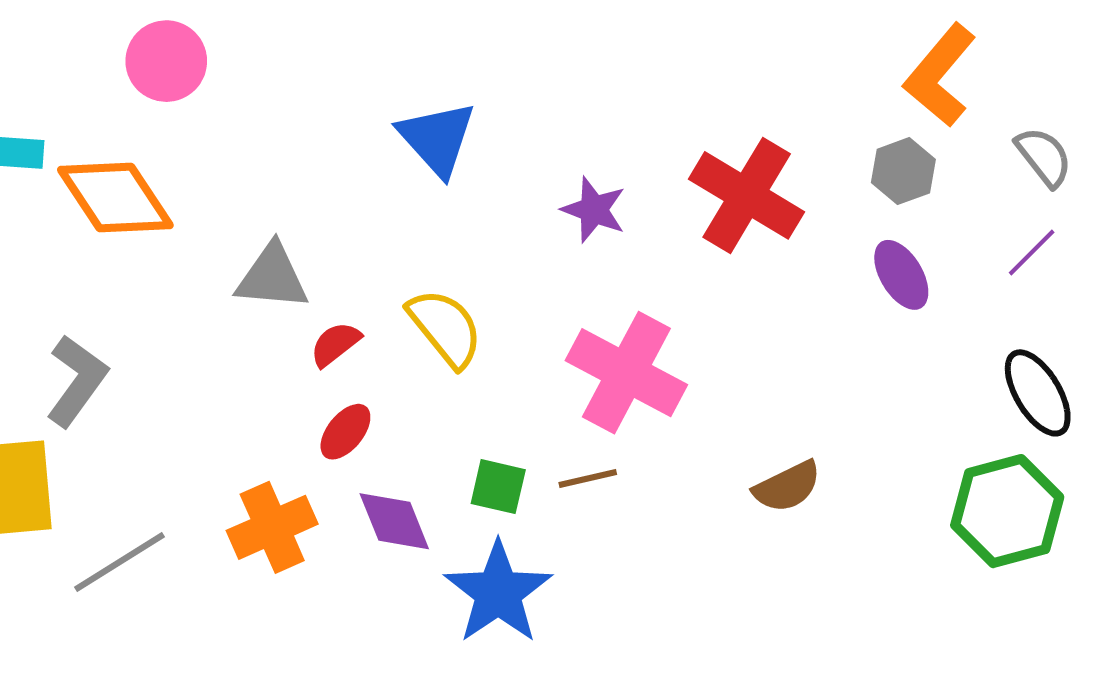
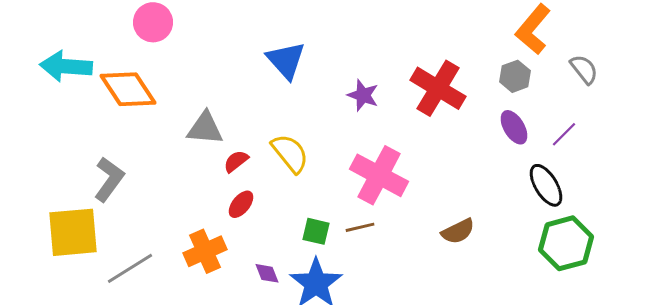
purple line: (1032, 252) -> (564, 134), moved
black ellipse: (1038, 393) -> (546, 185), moved
purple diamond: (394, 521) -> (267, 273), moved, size x0.7

